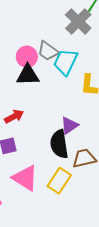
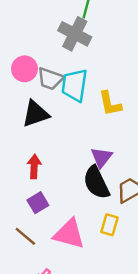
pink circle: (27, 57) -> (24, 69), moved
red arrow: (14, 116) -> (34, 167), turned -42
yellow rectangle: (59, 181) -> (109, 225), size x0.7

